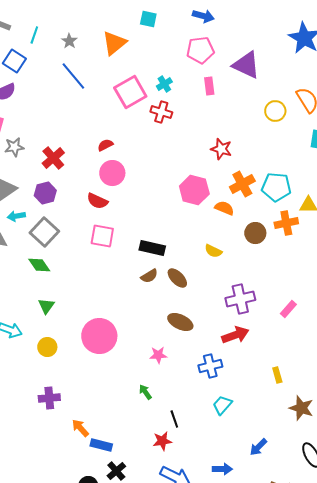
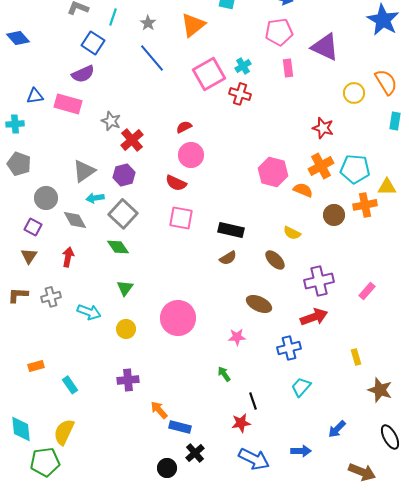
gray star: (14, 147) -> (111, 121), moved, turned 30
red star: (221, 149) -> (323, 128), moved
brown ellipse: (177, 278) -> (275, 260), moved

